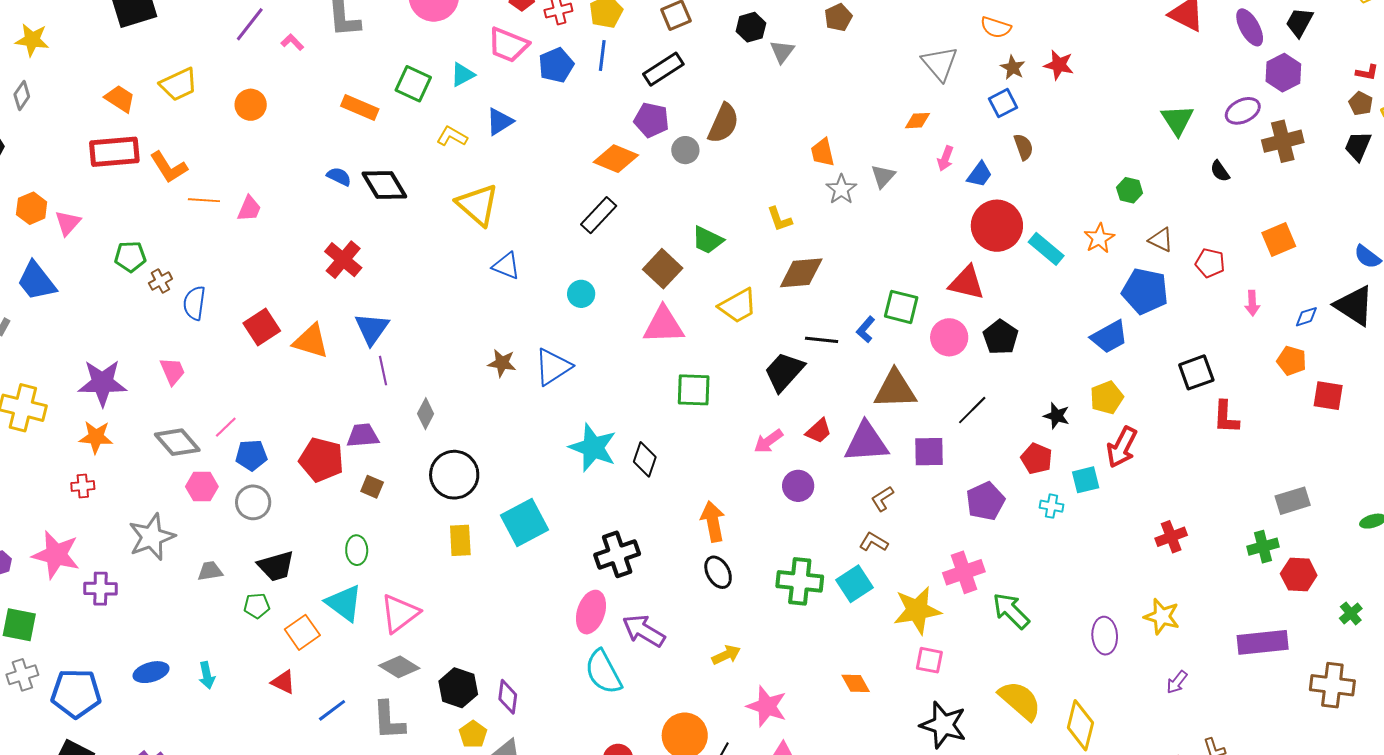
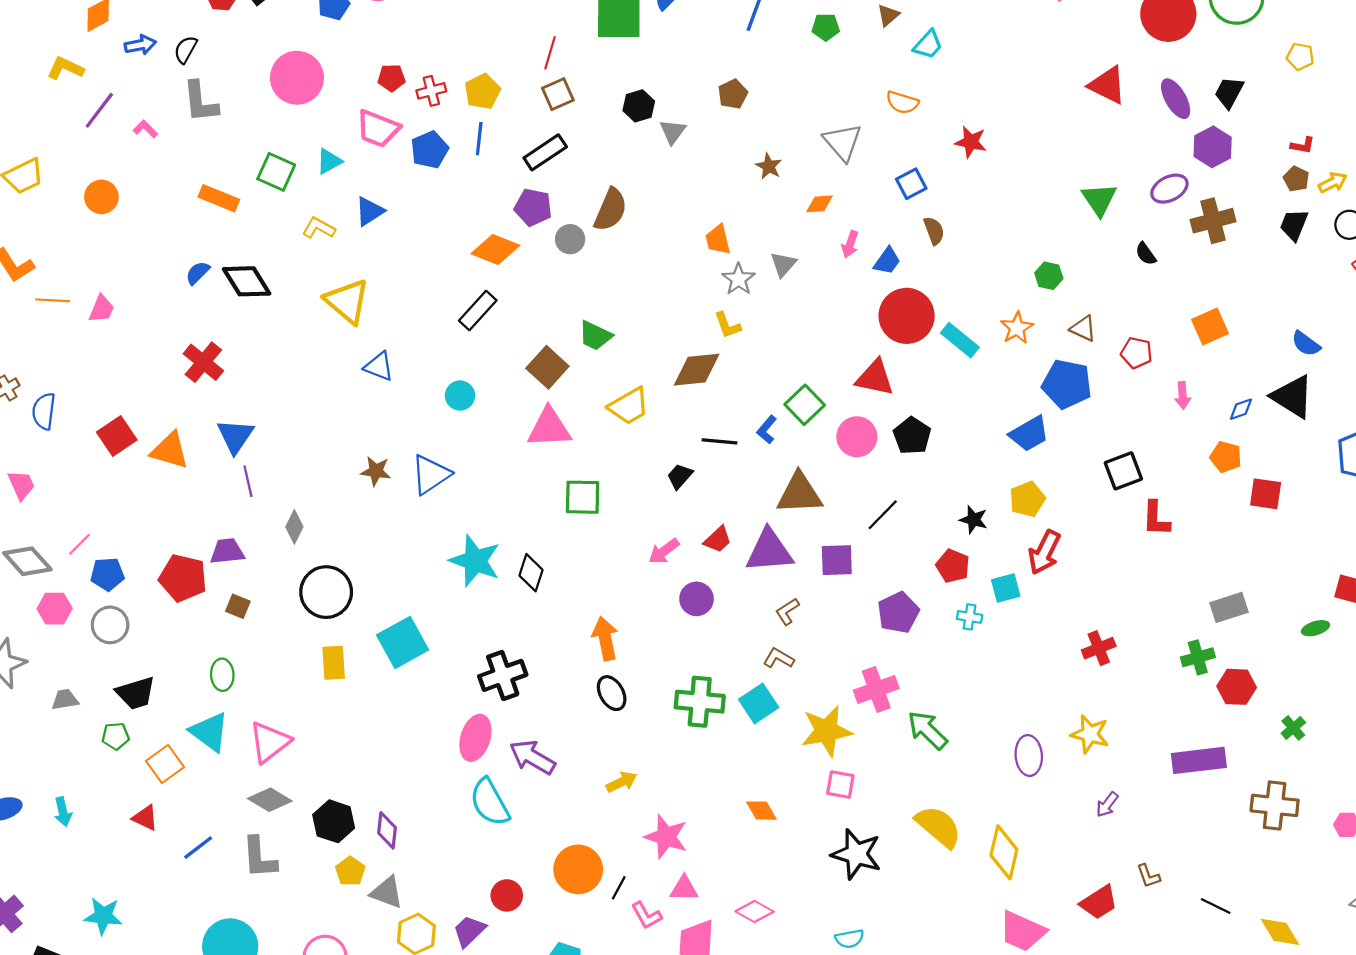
brown star: (1013, 68) -> (769, 166), moved
blue semicircle: (339, 176) -> (198, 273), turned -70
yellow L-shape: (780, 219) -> (727, 325), moved
green square: (901, 307) -> (805, 405), turned 33
black trapezoid: (784, 372) -> (680, 476), size x0.6

